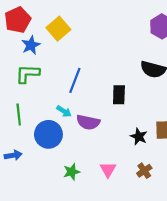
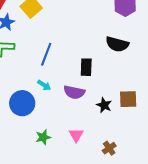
cyan arrow: (64, 111) -> (44, 85), moved
purple semicircle: (88, 122) -> (74, 92), moved
brown cross: (144, 171) -> (109, 148), moved

